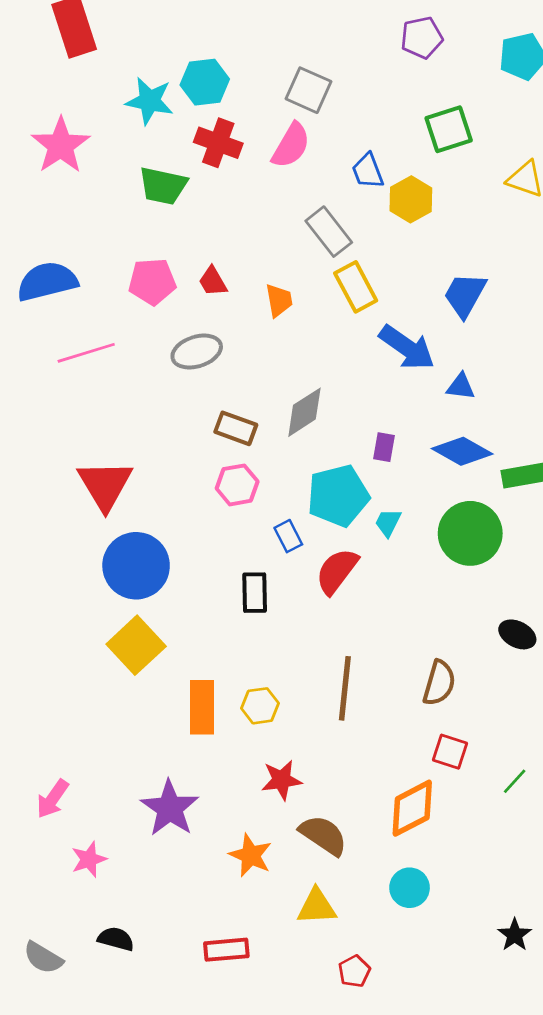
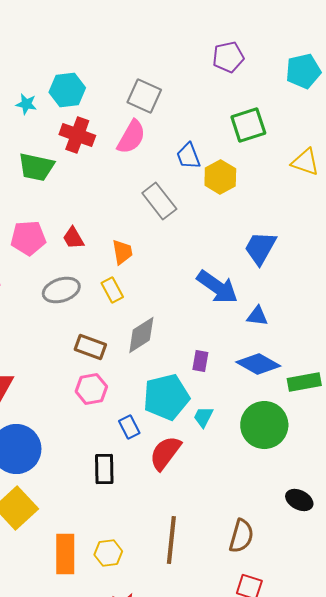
cyan star: (150, 101) -> (26, 104), size x0.6
yellow rectangle: (356, 287) -> (112, 290), moved, size x0.7

